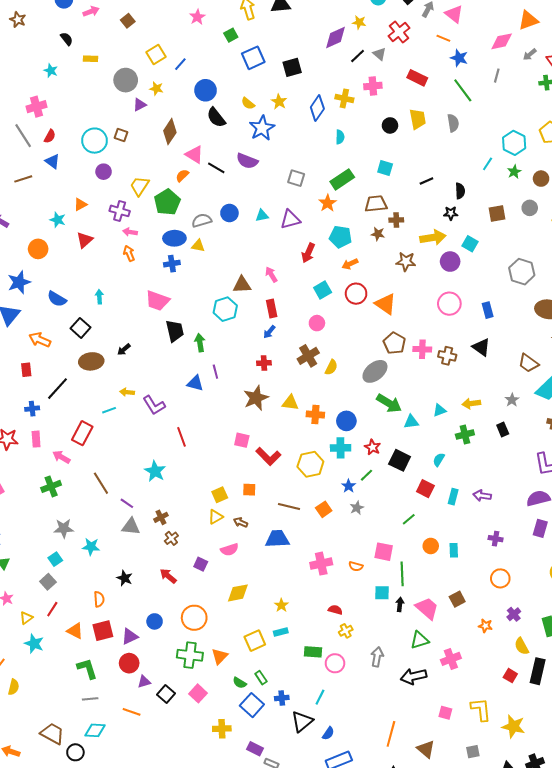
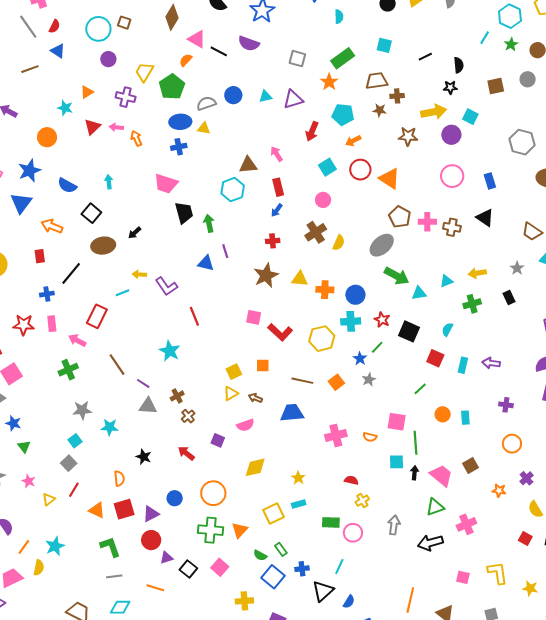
pink arrow: (130, 232) -> (116, 127), moved
cyan star: (34, 644) -> (55, 546), moved, turned 30
yellow star: (513, 726) -> (530, 588), size x0.7

